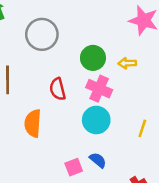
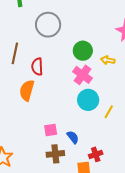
red semicircle: (58, 89) -> (37, 67), moved
cyan circle: (96, 120) -> (88, 100), moved
blue semicircle: (98, 160) -> (73, 137), moved

